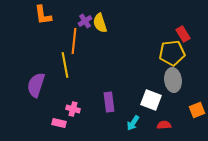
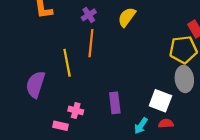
yellow semicircle: (100, 23) -> (127, 17), moved, turned 54
orange line: (74, 41) -> (91, 43), moved
red semicircle: (164, 125) -> (166, 124), moved

